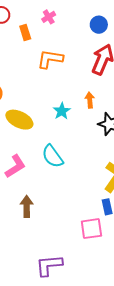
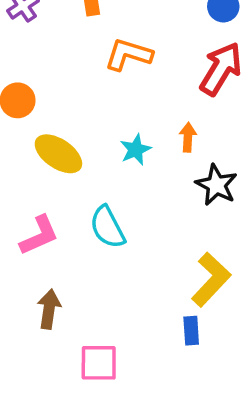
pink square: (91, 229) -> (99, 363), moved

